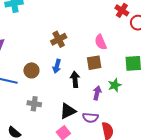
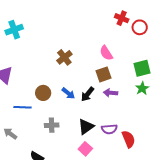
blue arrow: (57, 66) -> (68, 93), moved, turned -56
black arrow: (75, 79) -> (88, 94), turned -126
green star: (115, 85) -> (142, 88), moved
purple arrow: (97, 93) -> (110, 93), moved, turned -88

